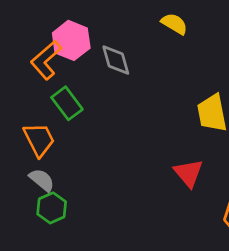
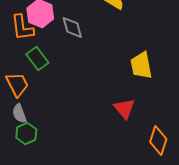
orange L-shape: (46, 60) -> (22, 28), turned -56
gray semicircle: (42, 180) -> (19, 114), turned -150

